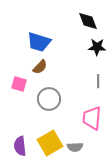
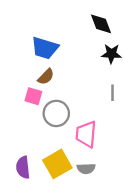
pink square: (19, 84) -> (33, 96), moved
pink trapezoid: (92, 118) -> (86, 134), moved

